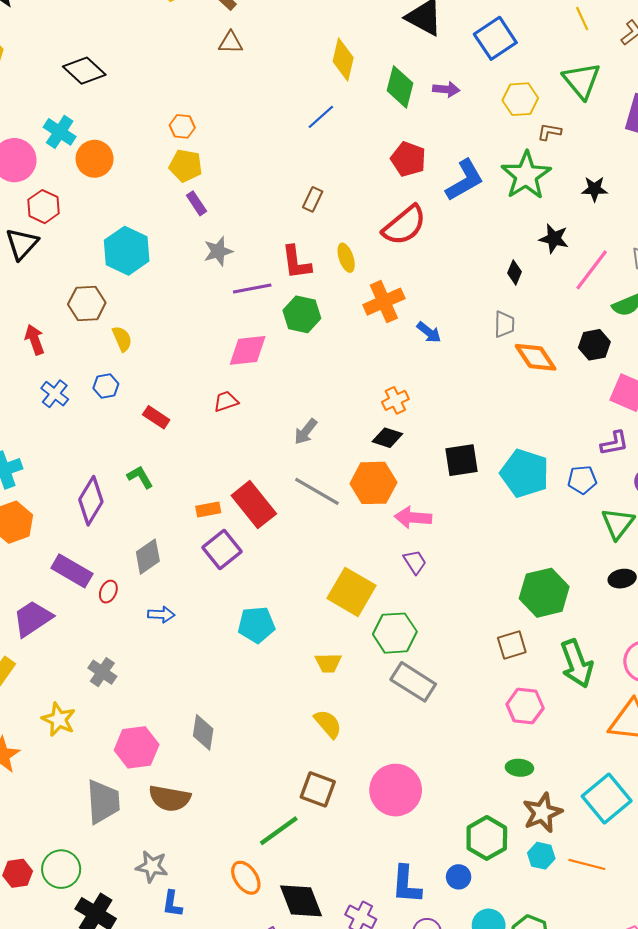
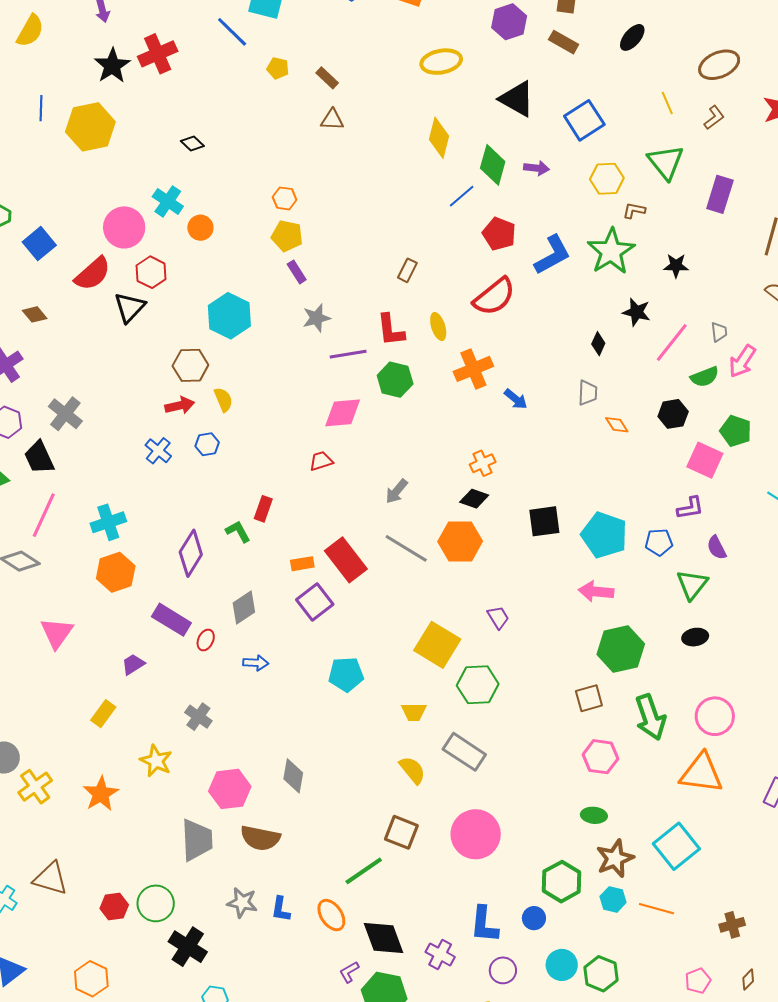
black diamond: (84, 71) -> (192, 144), size x0.6
blue line: (321, 117) -> (462, 196), moved
orange circle: (95, 159) -> (200, 228), size x0.7
red arrow: (35, 340) -> (180, 405), moved, turned 96
orange diamond: (536, 357) -> (617, 425), size x0.6
red rectangle: (156, 417) -> (263, 509), moved, turned 75
pink arrow: (413, 518) -> (596, 592), moved
purple trapezoid: (33, 618) -> (133, 664), size x0.6
gray rectangle: (413, 682) -> (464, 752), moved
blue L-shape: (172, 904) -> (281, 909), moved

